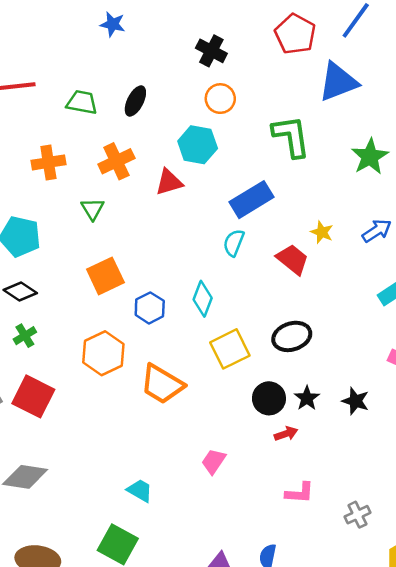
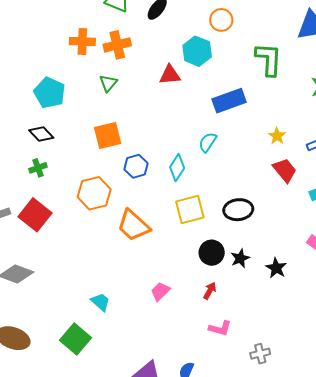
orange cross: (116, 161) -> (117, 45), moved
cyan semicircle: (234, 243) -> (208, 142), moved
red trapezoid: (293, 259) -> (285, 170), moved
red arrow: (286, 434) -> (210, 291), moved, turned -54

